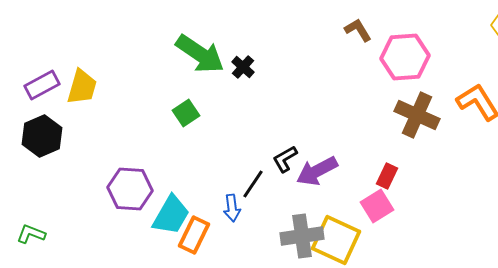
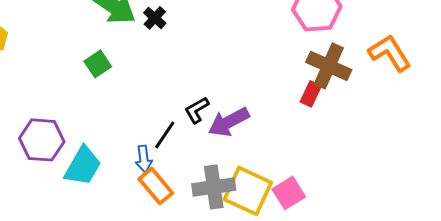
red rectangle: (387, 176) -> (311, 94), moved
pink square: (377, 206) -> (289, 193), moved
orange rectangle: (194, 235) -> (156, 186), moved, turned -66

